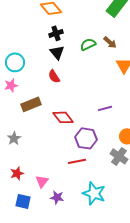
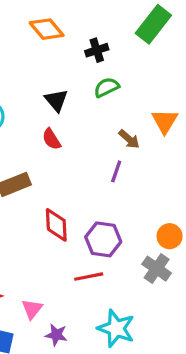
black cross: (56, 33) -> (97, 50), moved
brown arrow: (110, 42) -> (129, 139), moved
purple line: (105, 108) -> (116, 171), moved, turned -56
red diamond: (63, 117) -> (56, 225), moved, turned 35

